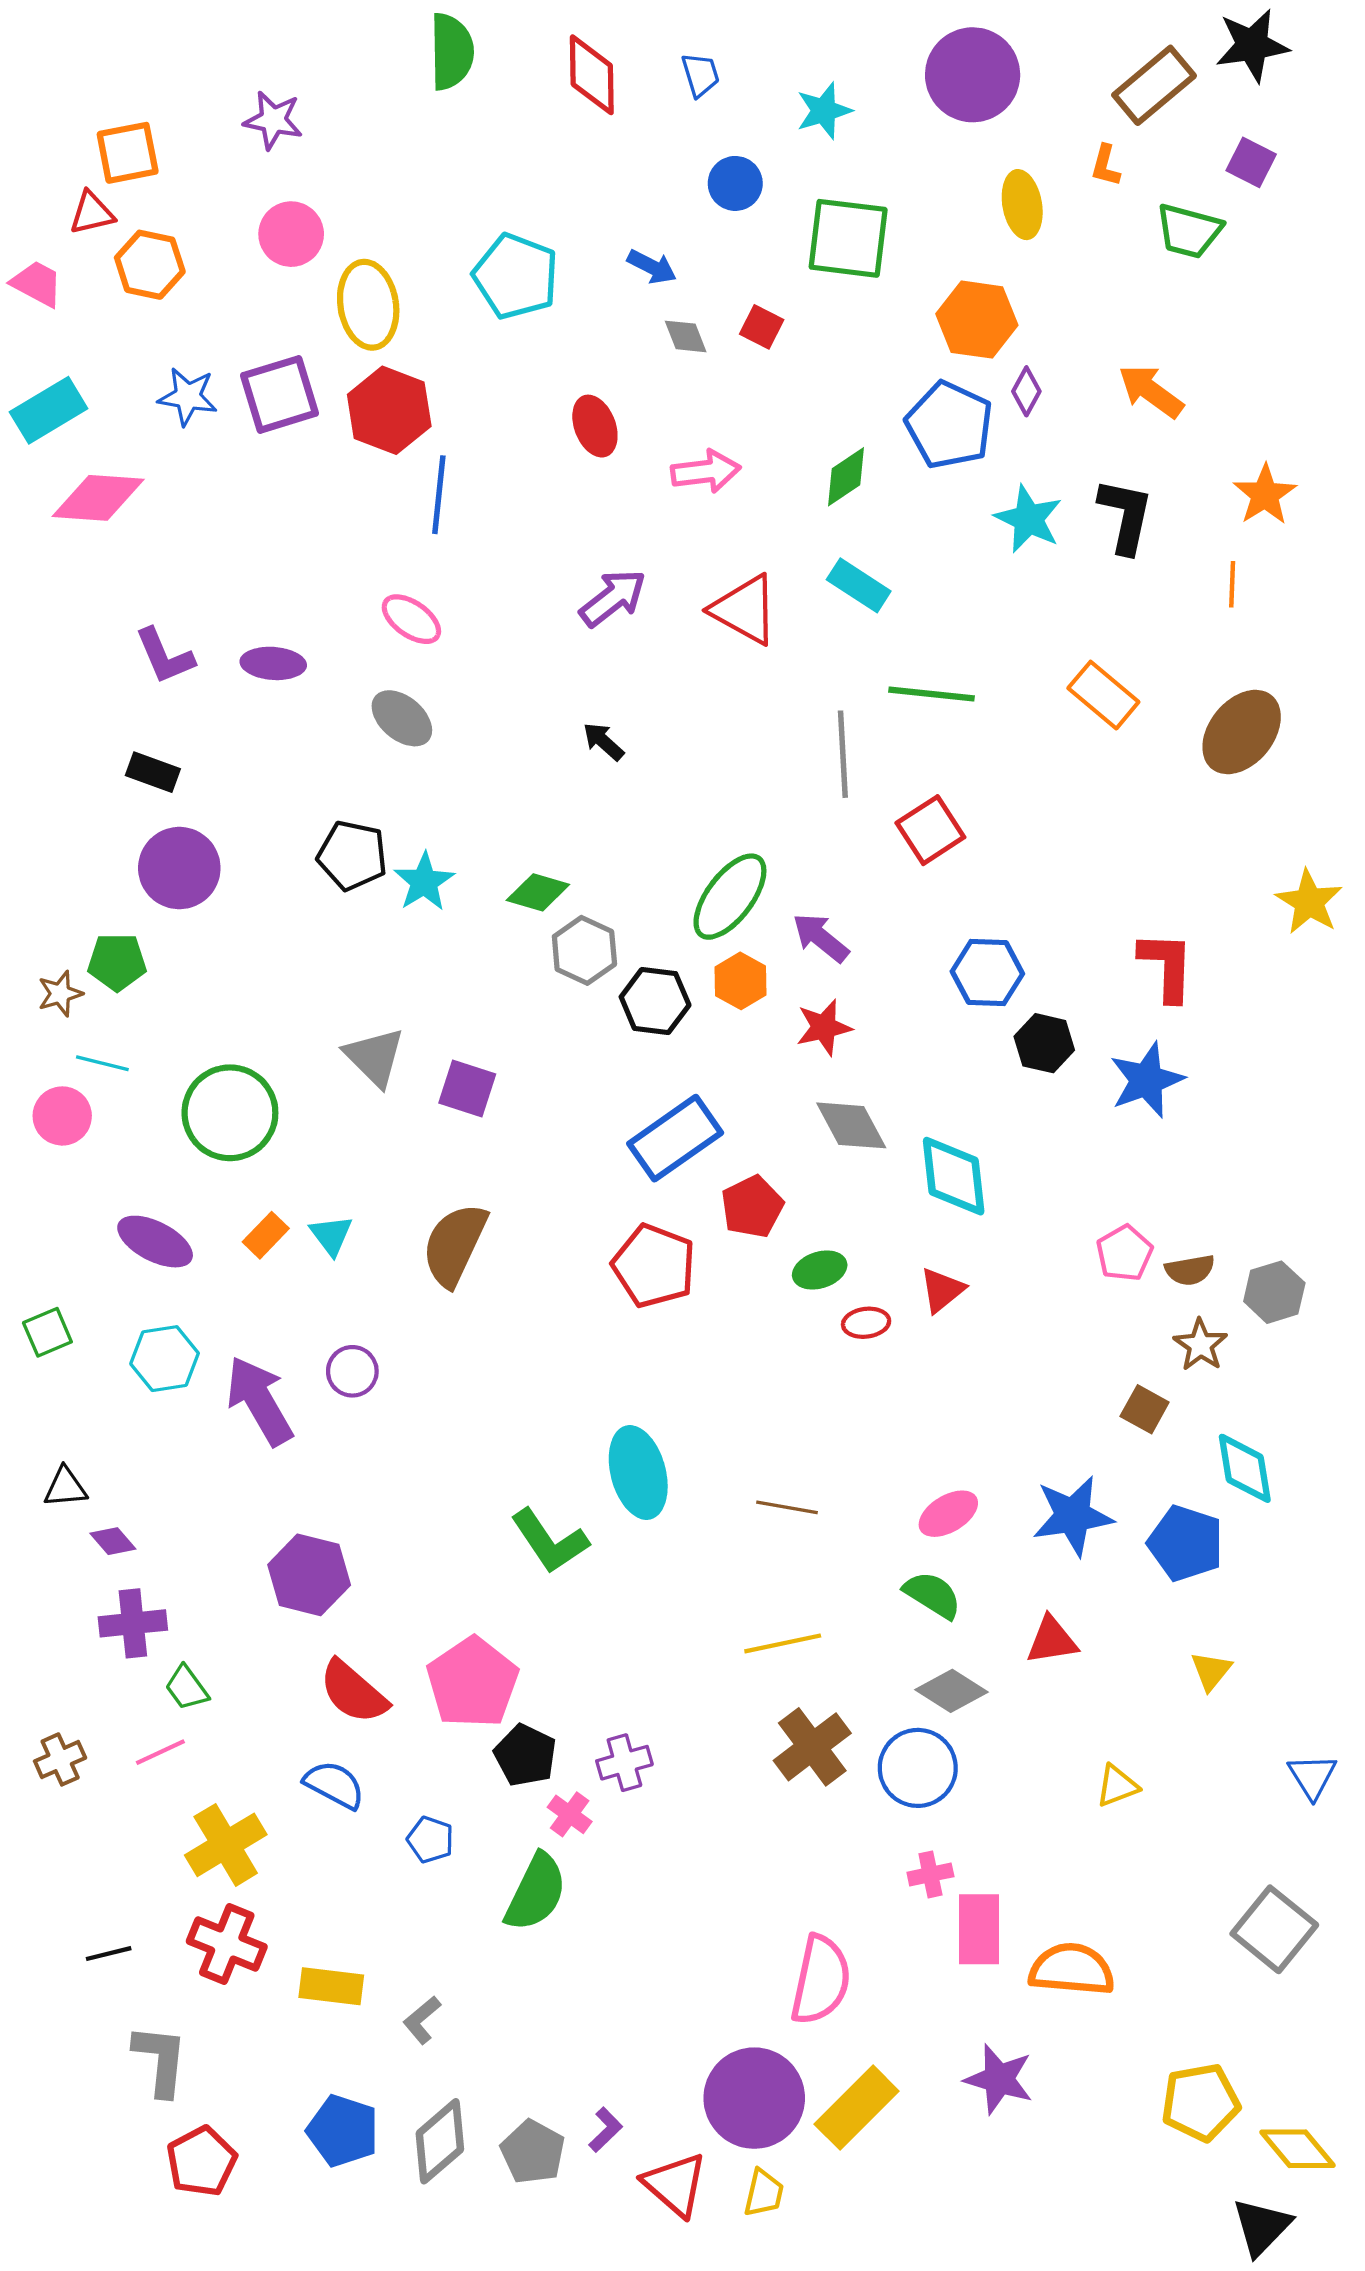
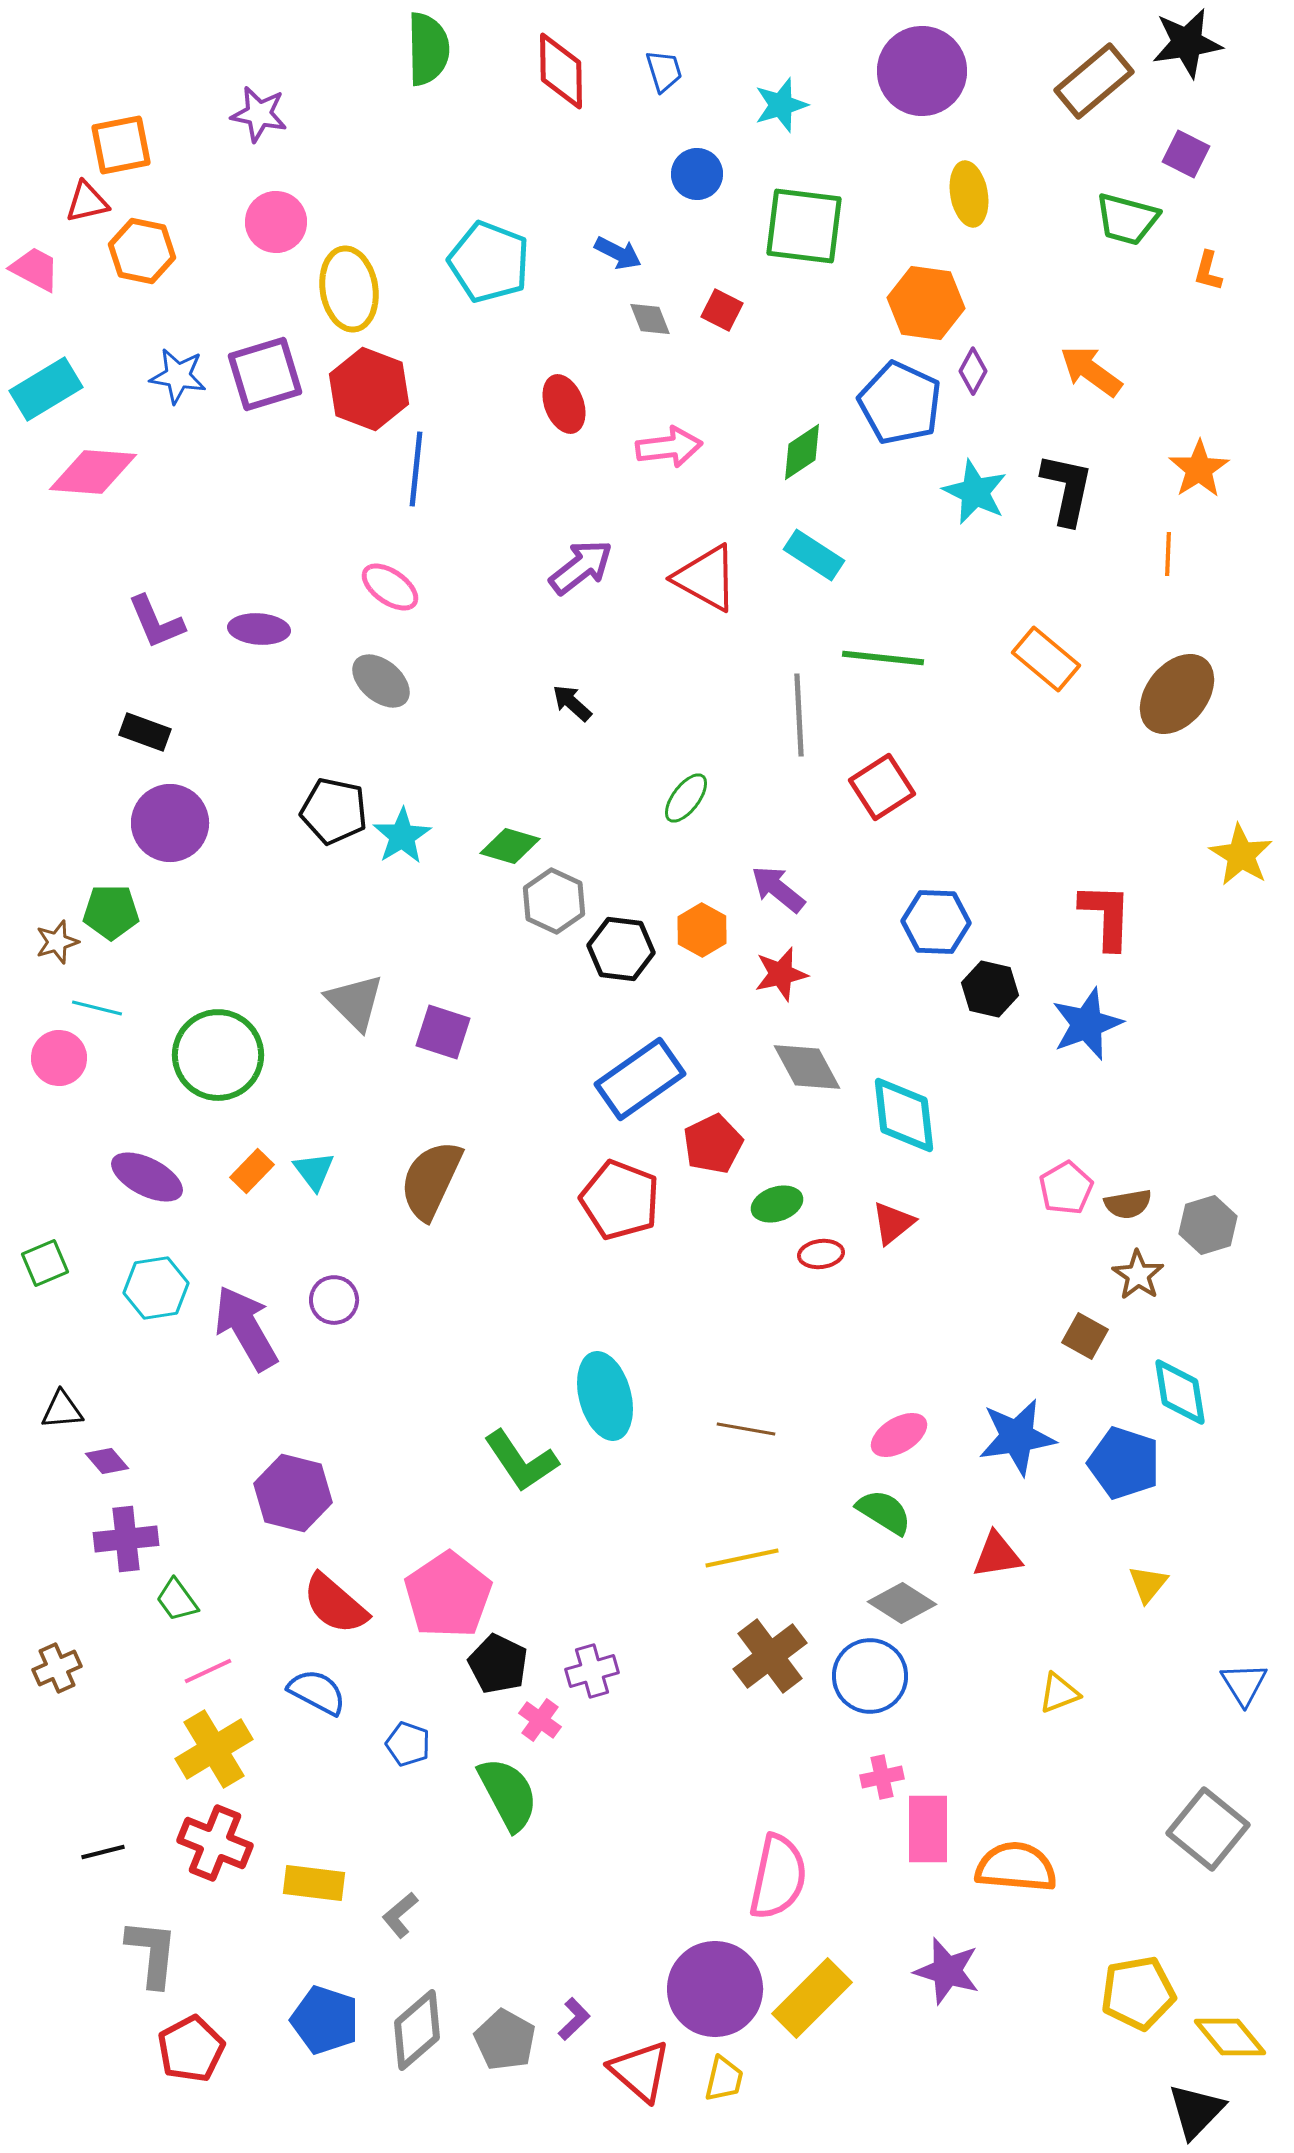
orange L-shape: (1106, 166) -> (1208, 271), moved
green ellipse: (730, 897) -> (686, 798), moved, size x0.6
pink line: (160, 1752) -> (208, 1671), moved
green semicircle: (536, 1892) -> (508, 1794), turned -54

